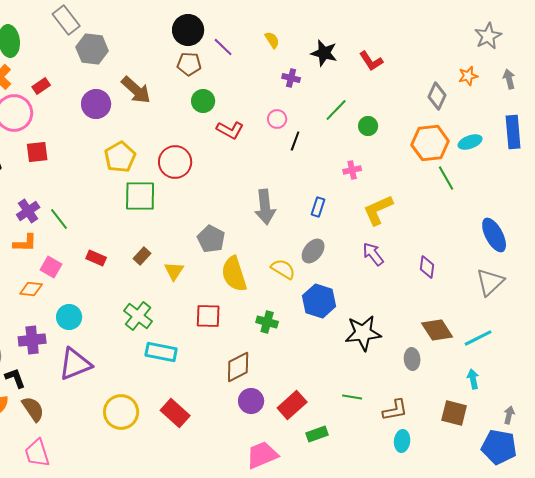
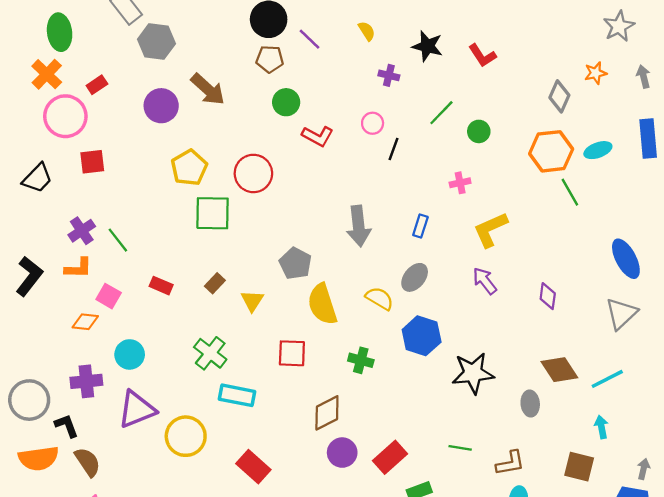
yellow circle: (121, 412) -> (186, 436), moved

